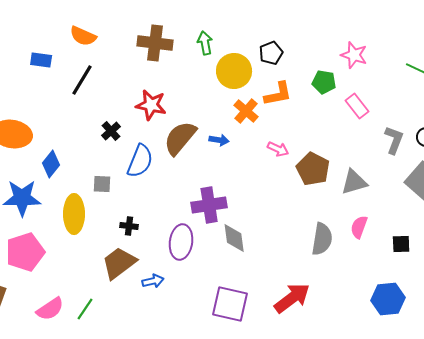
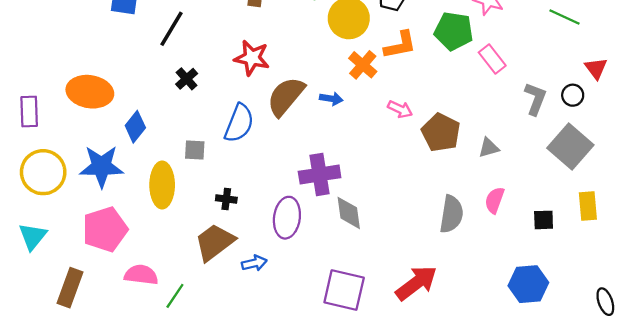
green pentagon: (324, 82) -> (454, 31), size x1.4
black cross: (111, 131) -> (187, 79), moved
gray triangle: (354, 182) -> (489, 148), size x0.7
pink semicircle: (50, 309) -> (141, 275), moved, turned -140

